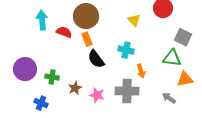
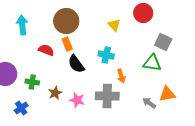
red semicircle: (64, 32) -> (46, 50), moved
orange triangle: (185, 79) -> (167, 94), moved
blue cross: (41, 103) -> (21, 108), turned 32

